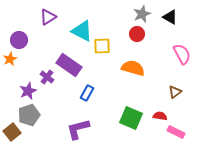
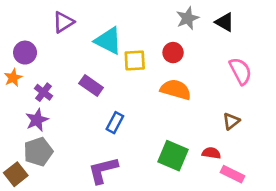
red circle: (137, 34) -> (173, 53), moved
purple rectangle: (69, 65) -> (91, 86), size x0.7
purple cross: (47, 77) -> (44, 92), moved

